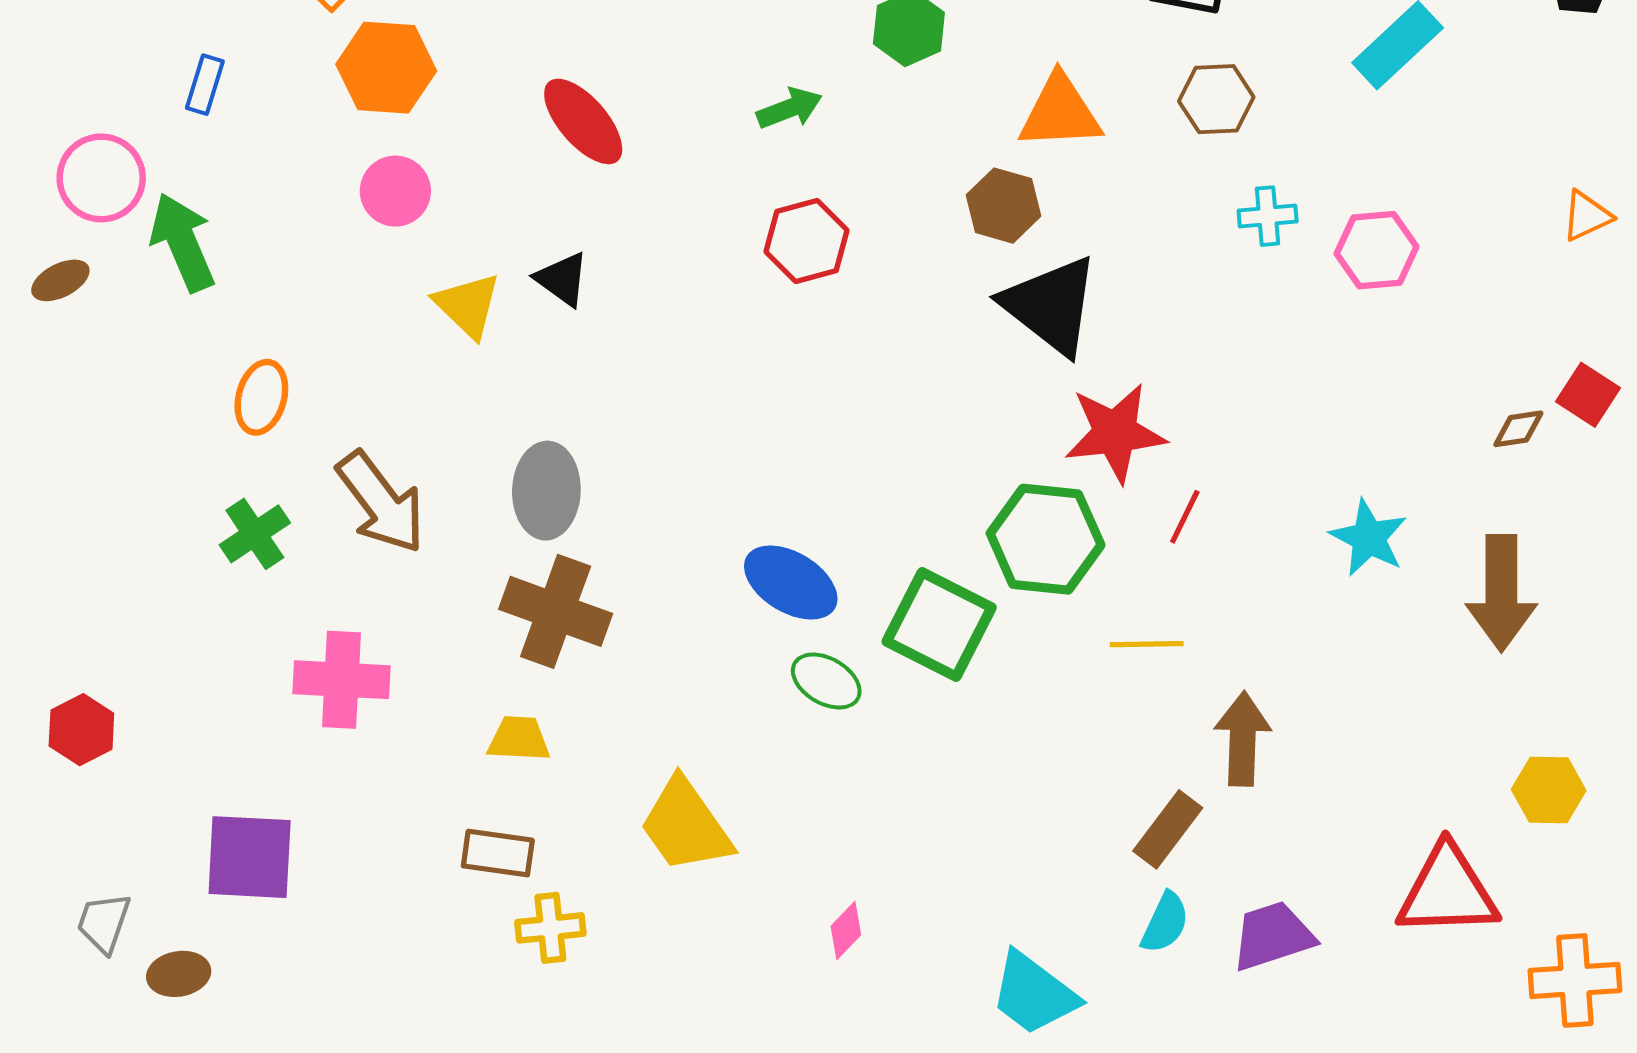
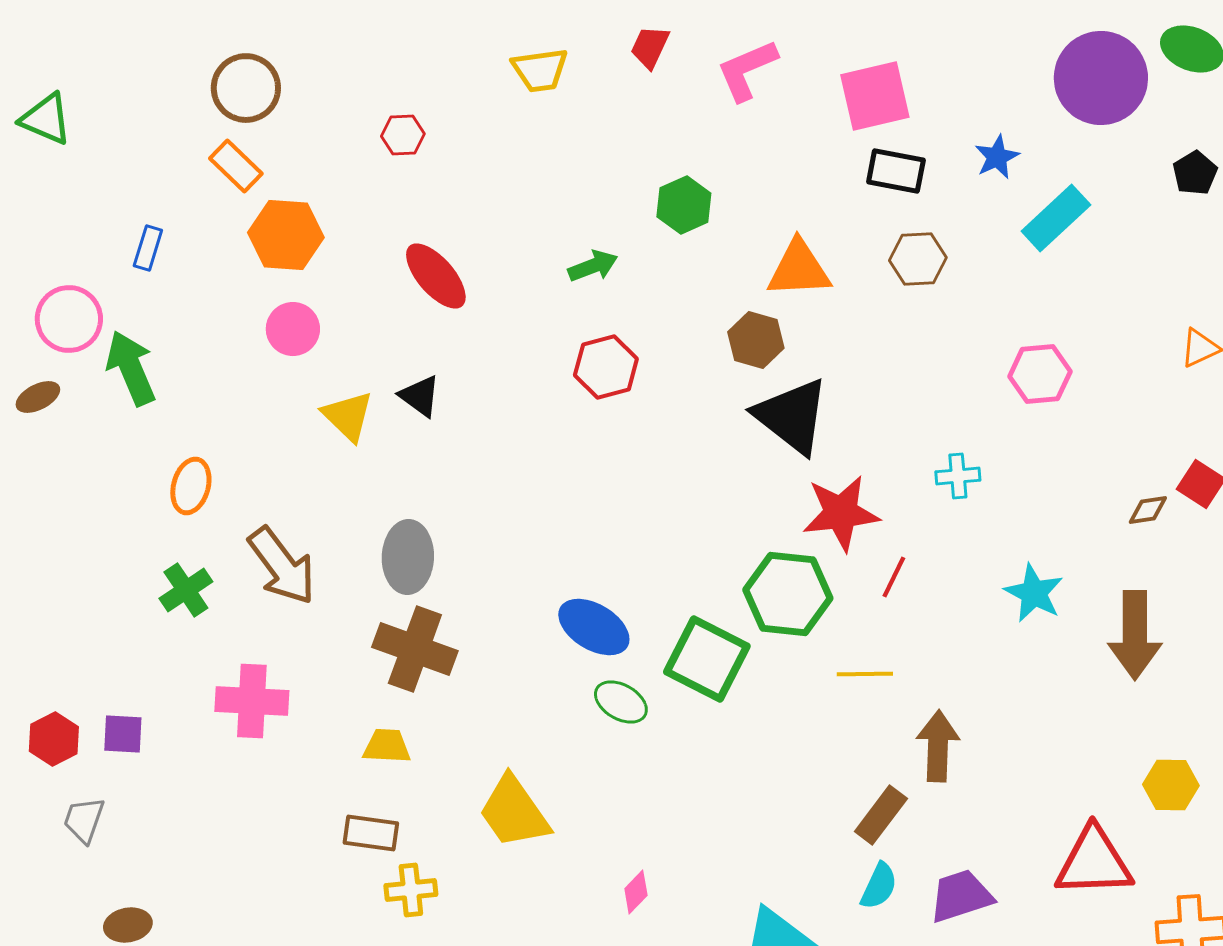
cyan cross: (1268, 216) -> (958, 476), moved
purple square: (250, 857) -> (123, 734), moved, size x0.6
gray trapezoid: (104, 923) -> (84, 820), moved

